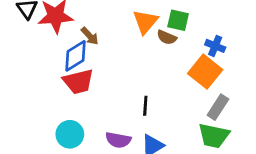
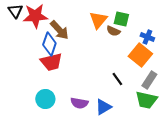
brown arrow: (90, 36) -> (59, 30), size x1.5
blue diamond: (76, 56) -> (49, 44), turned -40
black line: (145, 106) -> (117, 79), moved, turned -40

